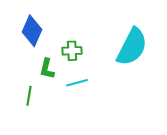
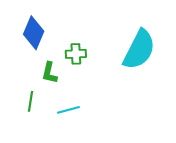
cyan line: (77, 83) -> (68, 110), moved

